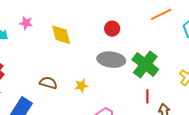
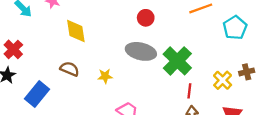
yellow diamond: (61, 35) -> (76, 31), moved
red line: (147, 96) -> (189, 91), moved

